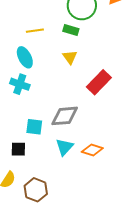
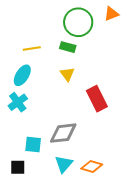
cyan ellipse: (25, 57) -> (22, 75), turned 60
red rectangle: (99, 82) -> (97, 99), turned -70
cyan cross: (20, 84) -> (18, 102), turned 36

